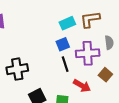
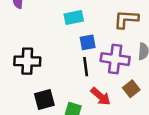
cyan rectangle: (67, 23) -> (74, 18), moved

